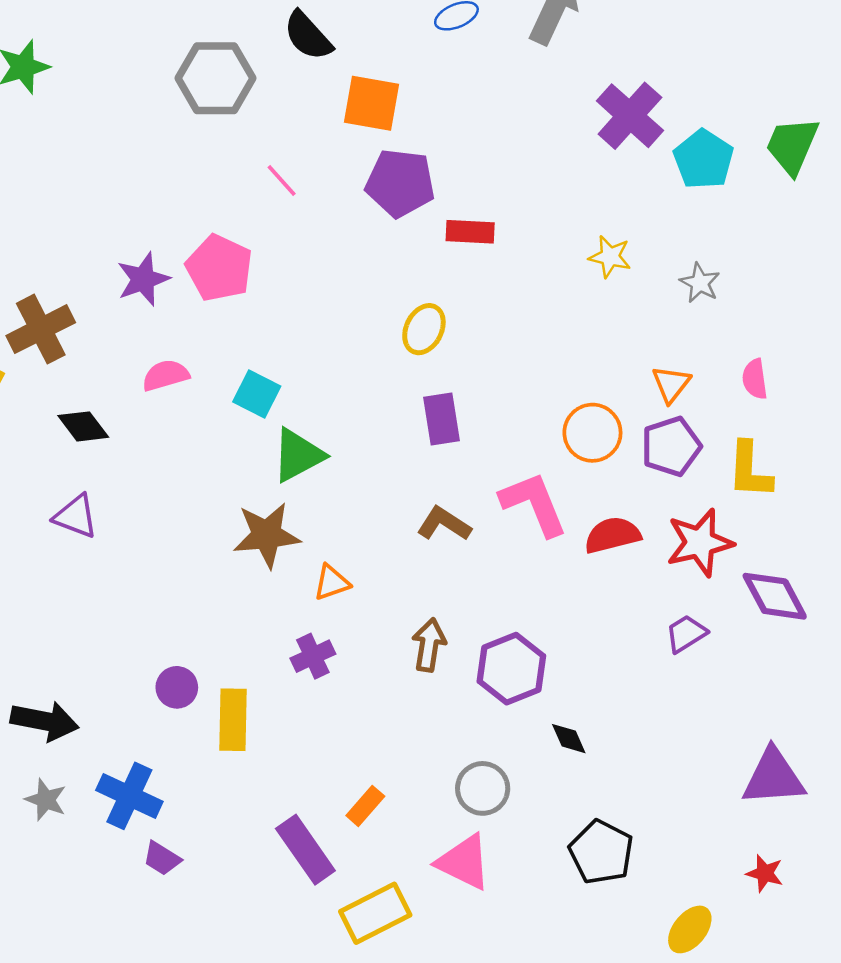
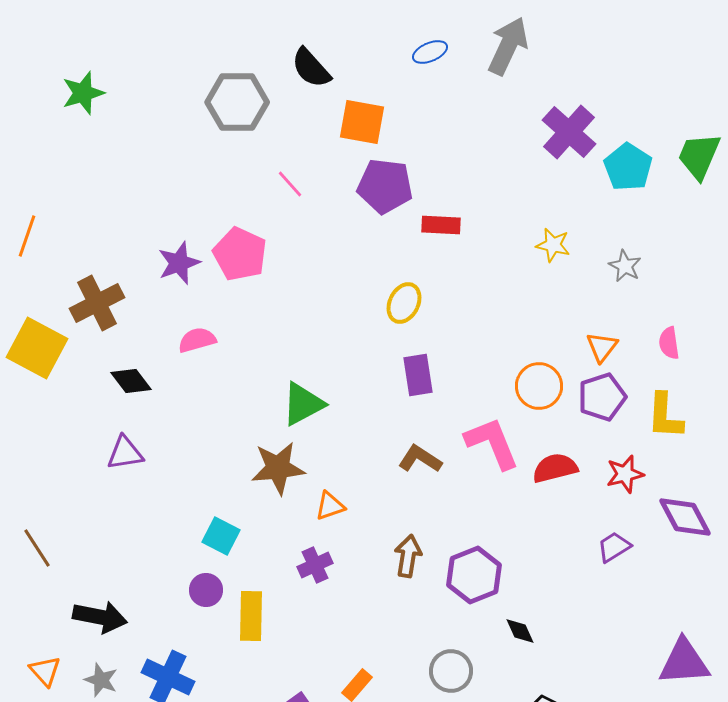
cyan square: (257, 394) -> (221, 536), moved
purple triangle: (76, 516) -> (125, 453), turned -30
red star: (700, 543) -> (625, 474), size x0.7

